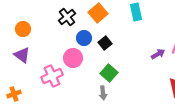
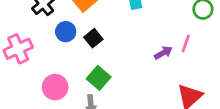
pink circle: (73, 58) -> (55, 87), moved
pink cross: (52, 76) -> (18, 49), moved

